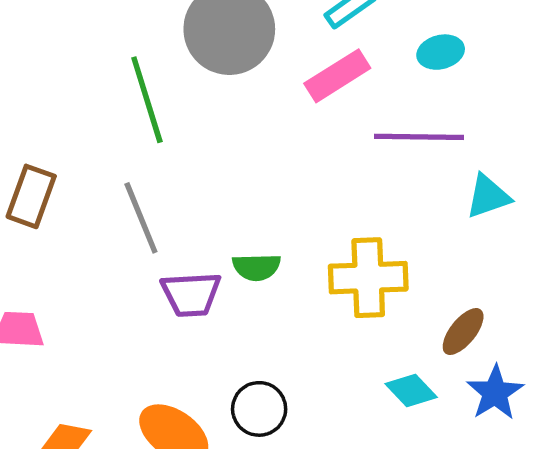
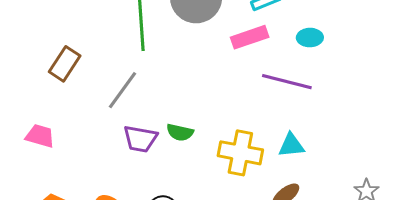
cyan triangle: (488, 196) -> (291, 145), moved
gray line: (141, 218) -> (122, 90), turned 45

